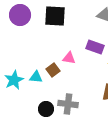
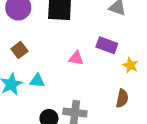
brown square: (53, 70) -> (19, 50), moved

